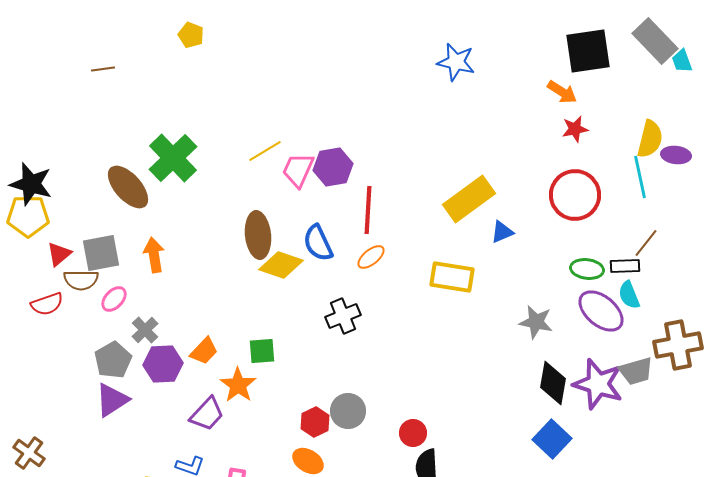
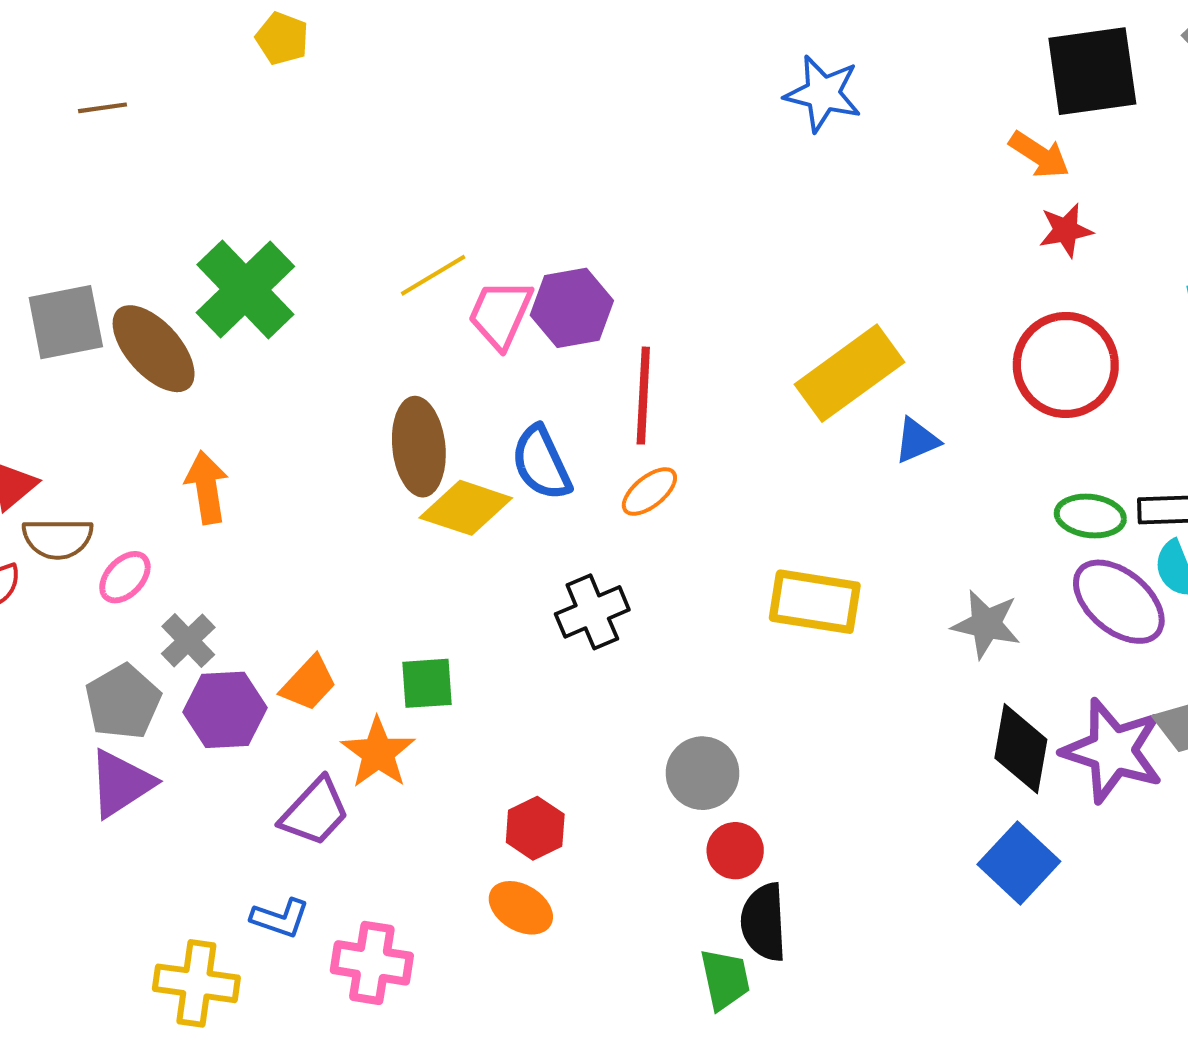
gray square: (101, 253) -> (66, 322), moved
yellow rectangle: (452, 277) -> (815, 602), moved
gray circle: (348, 411) -> (703, 773), moved

